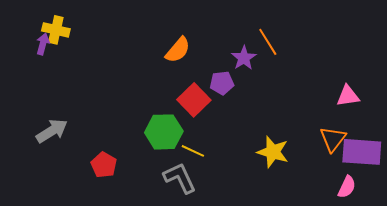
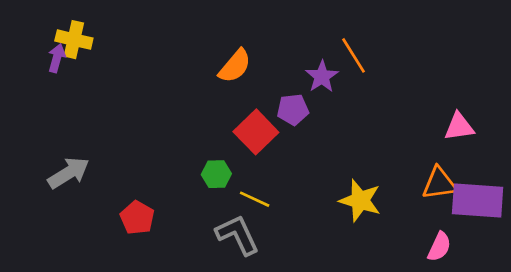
green hexagon: (164, 132) -> (216, 174), size x0.6
orange triangle: (333, 139) -> (439, 183), turned 44
pink semicircle: (347, 187) -> (439, 247), moved

